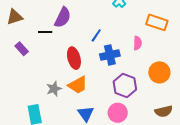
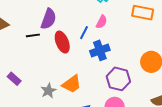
pink semicircle: (137, 43) -> (102, 22), moved, turned 32
purple rectangle: (22, 49) -> (14, 79), moved
red ellipse: (74, 58) -> (62, 42), moved

